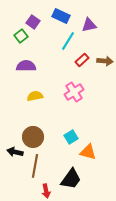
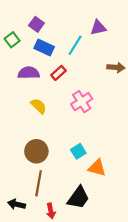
blue rectangle: (61, 16) -> (44, 47), moved
green square: (21, 36) -> (12, 40), moved
red rectangle: (82, 60) -> (58, 73), moved
yellow semicircle: (35, 96) -> (39, 106), turned 56
black arrow: (15, 152) -> (17, 204), moved

